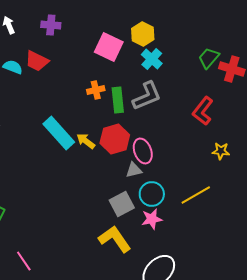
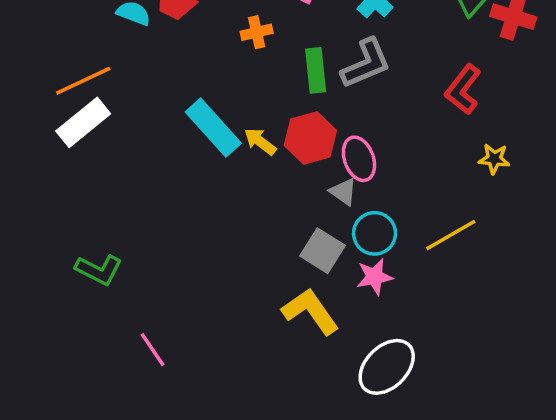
orange cross: (96, 90) -> (257, 32), moved
gray triangle: (134, 170) -> (343, 192), turned 48
gray square: (122, 204) -> (323, 251), turned -30

